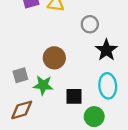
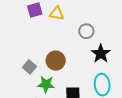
gray square: (20, 75) -> (29, 67), moved, turned -32

